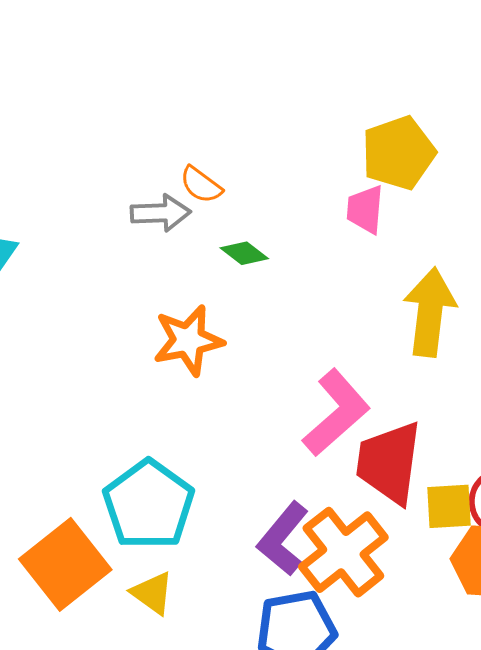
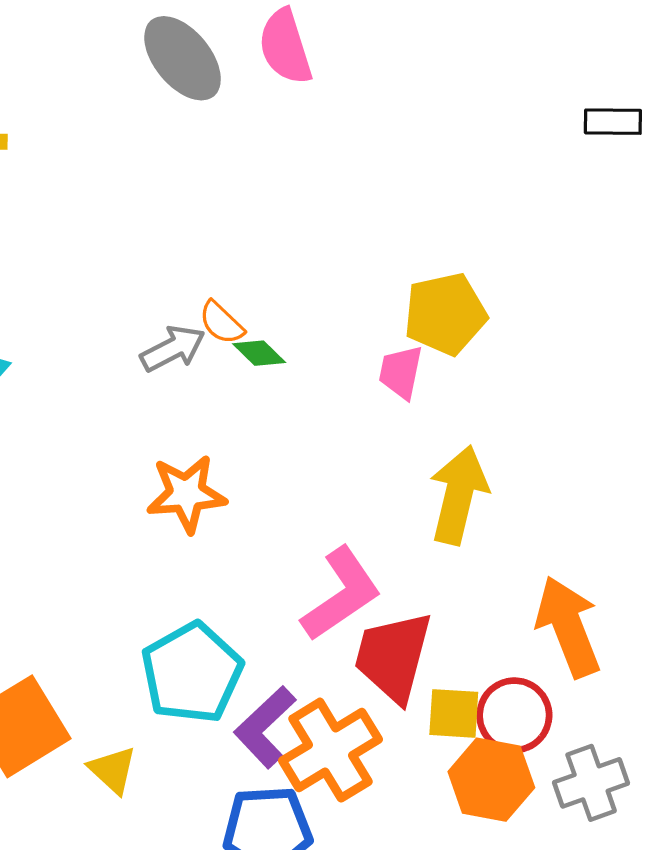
gray arrow: (161, 213) -> (173, 349), turned -32
green diamond: (244, 253) -> (259, 353), moved
cyan pentagon: (149, 505) -> (192, 673), moved

